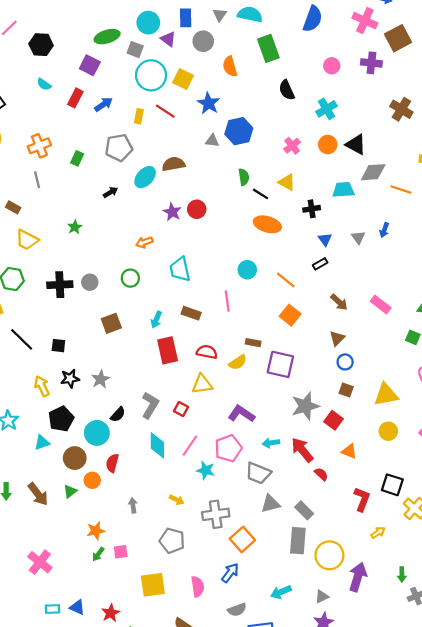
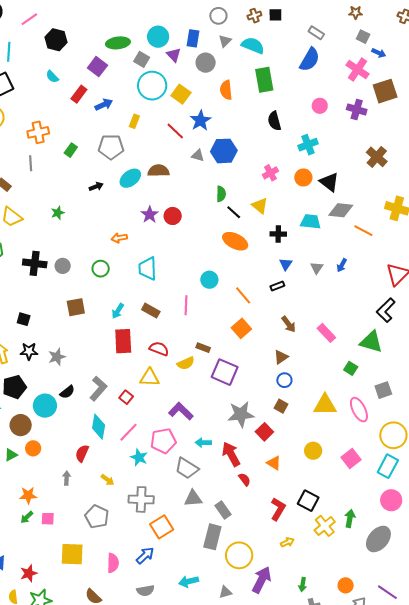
red line: (165, 111) -> (175, 131), moved
yellow triangle: (386, 395) -> (325, 405), moved
red semicircle: (112, 463) -> (82, 453), moved

